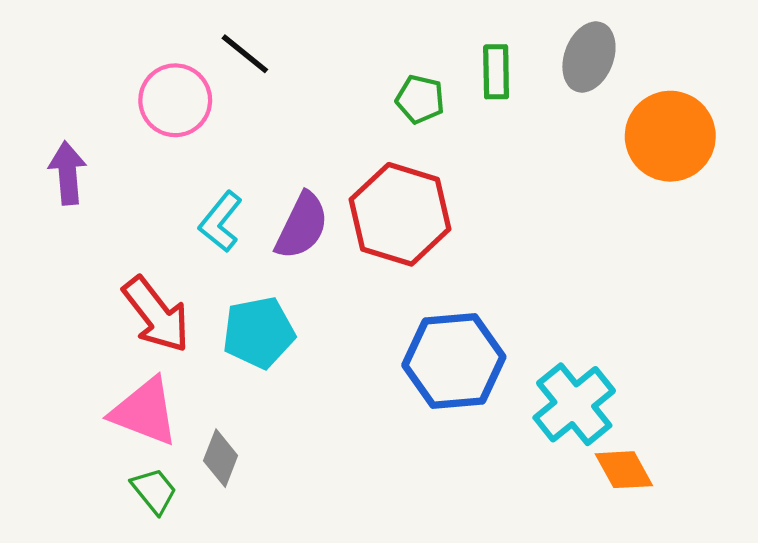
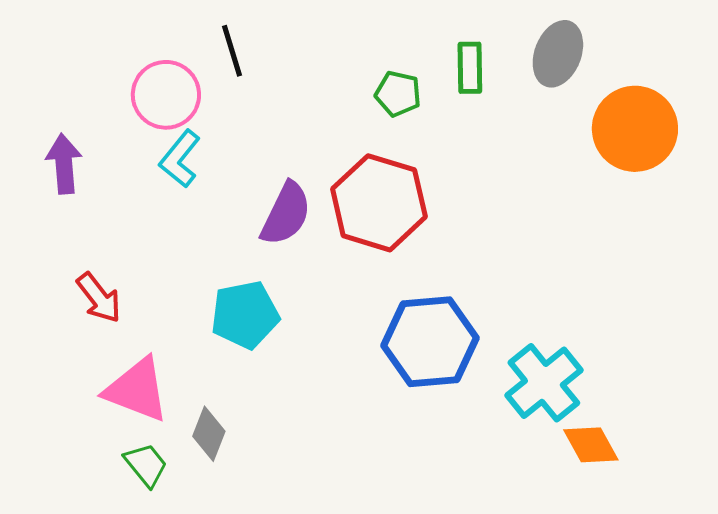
black line: (245, 54) -> (232, 51), turned 34
cyan L-shape: (221, 222) -> (180, 159), moved
red arrow: (156, 315) -> (99, 298), moved, size x0.7

